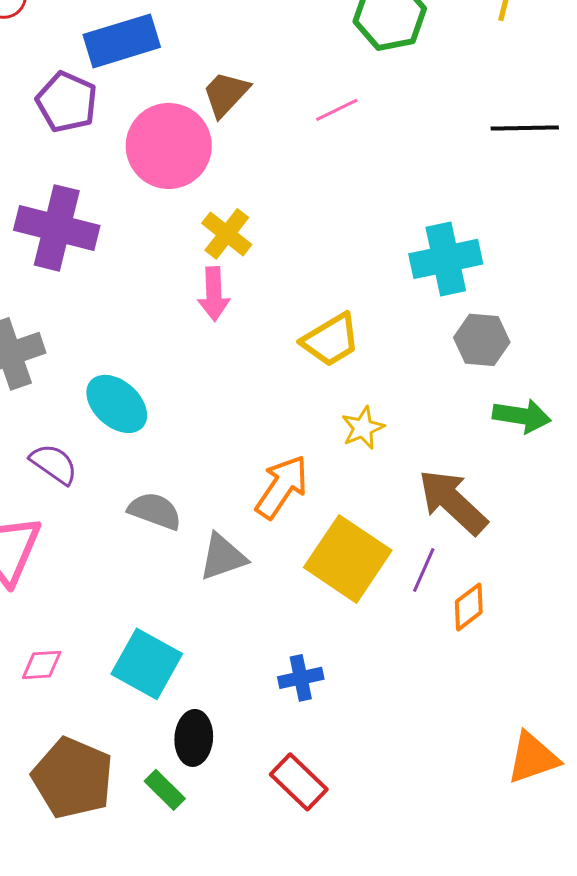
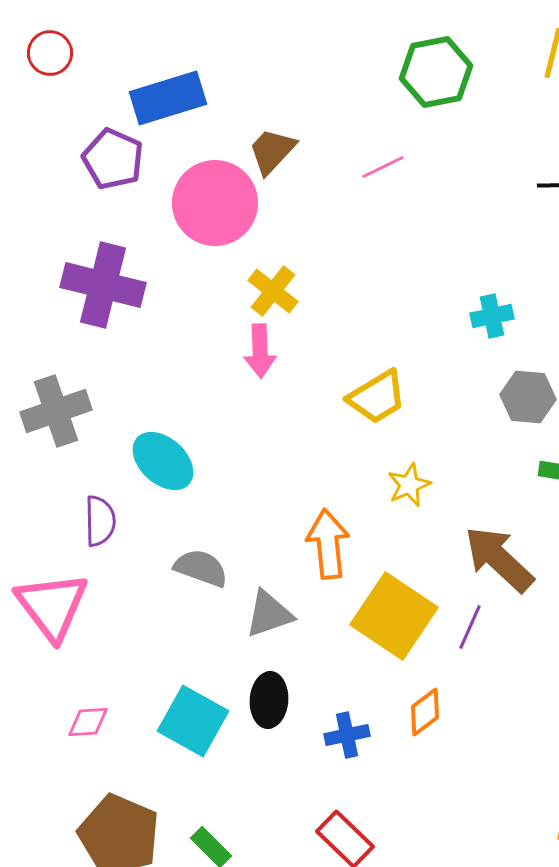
cyan cross: (446, 259) -> (492, 316), size x0.6
purple semicircle: (54, 464) -> (100, 521), turned 54
orange arrow: (282, 487) -> (328, 544), turned -40
orange diamond: (469, 607) -> (425, 712), moved
black ellipse: (194, 738) -> (269, 700), moved

